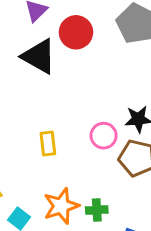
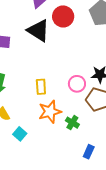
orange star: (61, 206) -> (50, 112), moved
green cross: (97, 210) -> (72, 123), moved, turned 32

